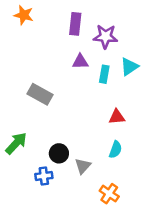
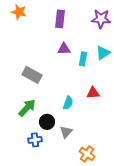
purple star: (105, 36) -> (101, 19), moved
green arrow: (16, 143) -> (27, 108), moved
cyan semicircle: (115, 150) -> (68, 103), moved

